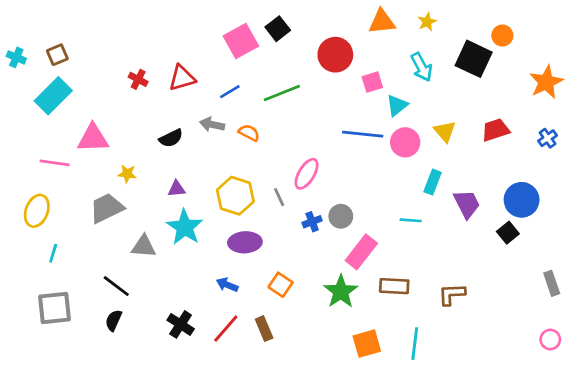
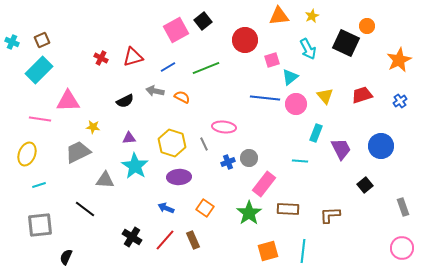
pink ellipse: (307, 174) -> (224, 127), turned 65
black square: (508, 233) -> (365, 185), moved
cyan line: (53, 253) -> (39, 185), turned 56
black semicircle: (113, 320) -> (66, 257), moved
pink circle: (550, 339) -> (402, 248), size x1.5

